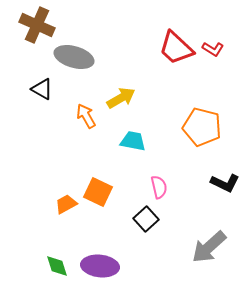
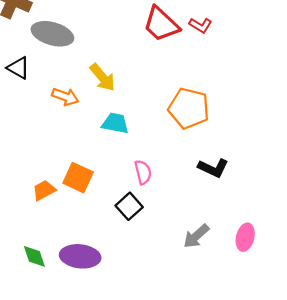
yellow arrow: (121, 98) -> (103, 77), turned 80
orange arrow: (86, 116) -> (65, 97), turned 140
gray arrow: (209, 247) -> (196, 236), size x0.7

